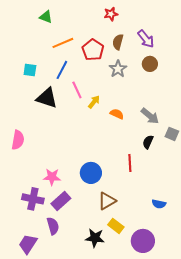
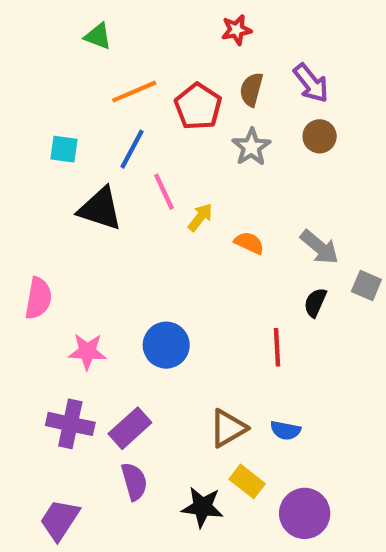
blue circle: (91, 173) -> (166, 345), moved
pink star: (52, 177) -> (87, 351), moved
blue semicircle: (159, 204) -> (285, 430), moved
purple semicircle: (53, 226) -> (134, 481), moved

